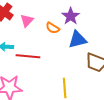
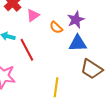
red line: (28, 56) -> (27, 50), turned 45

